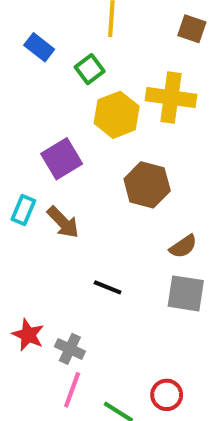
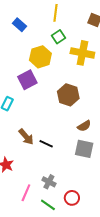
green square: (90, 69) -> (58, 37), moved
yellow hexagon: (117, 115) -> (40, 57), moved
brown arrow: (63, 222) -> (26, 137), moved
gray cross: (70, 349) -> (49, 182), moved

